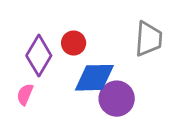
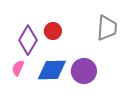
blue diamond: (94, 78) -> (52, 70), moved

